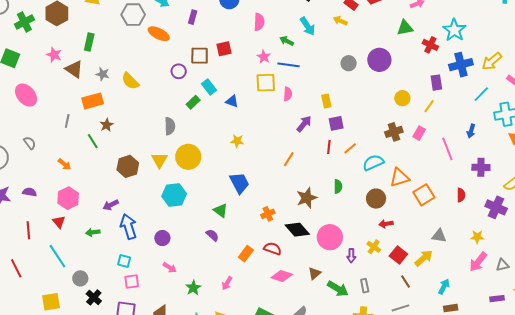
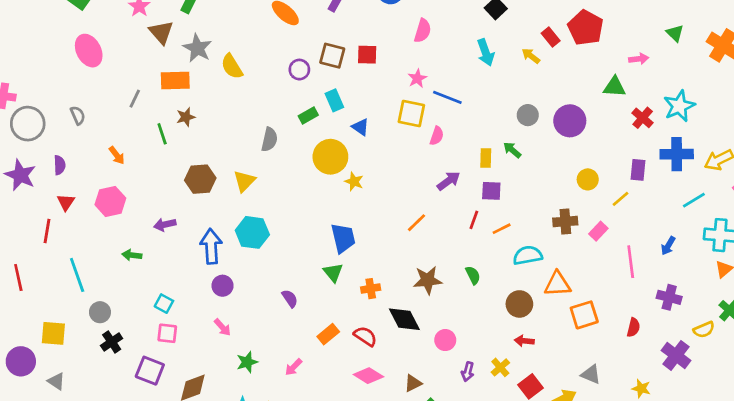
green arrow: (287, 41) -> (512, 150), moved
gray star: (103, 74) -> (197, 48), size x1.5
yellow circle: (188, 157) -> (330, 157), moved
green semicircle: (338, 186) -> (473, 275), turned -40
purple semicircle: (29, 192) -> (60, 165), moved, turned 64
green triangle: (220, 210) -> (333, 272), moved
red triangle: (59, 222) -> (66, 202), moved
blue arrow: (128, 227) -> (211, 246), moved
pink circle: (330, 237) -> (445, 340), size x0.6

